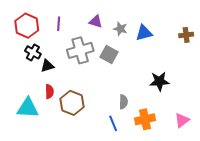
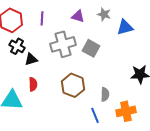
gray star: (120, 29) -> (104, 14), moved
brown hexagon: (72, 103) -> (73, 85), moved

